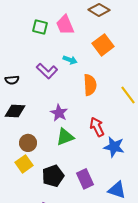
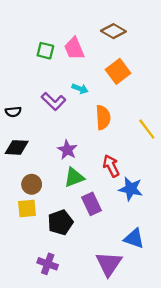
yellow square: (24, 164) -> (27, 208), turned 30
purple rectangle: (85, 179) -> (92, 204), moved

